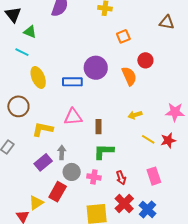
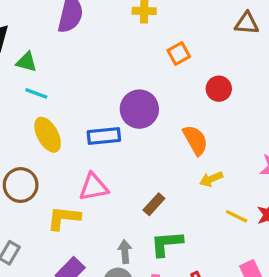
cyan line: (22, 52) -> (36, 93), moved
orange semicircle: (129, 76) -> (195, 140), moved
pink triangle: (73, 117) -> (94, 187), moved
brown rectangle: (99, 127) -> (154, 204), turned 48
gray arrow: (62, 152) -> (125, 252), moved

